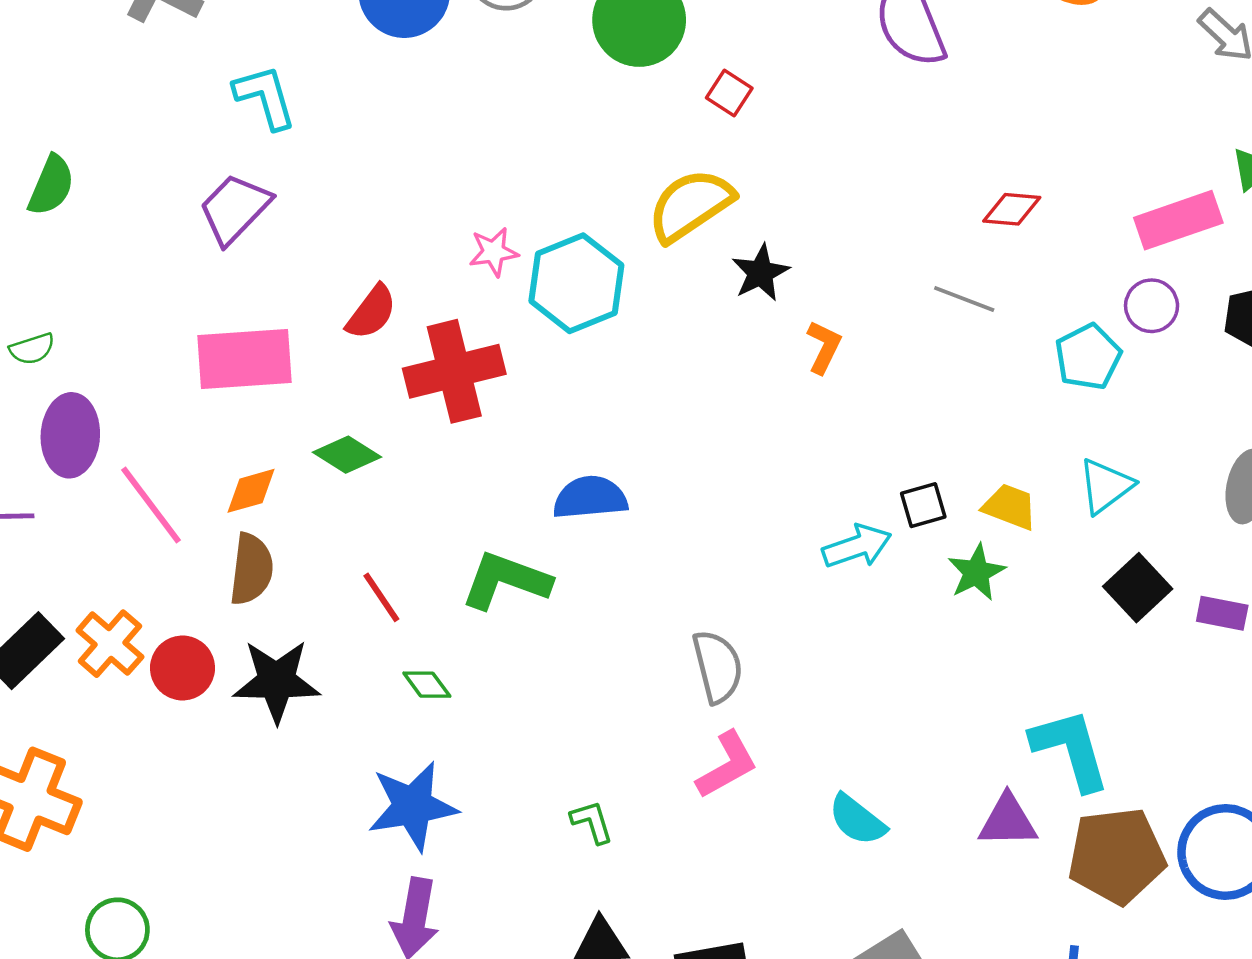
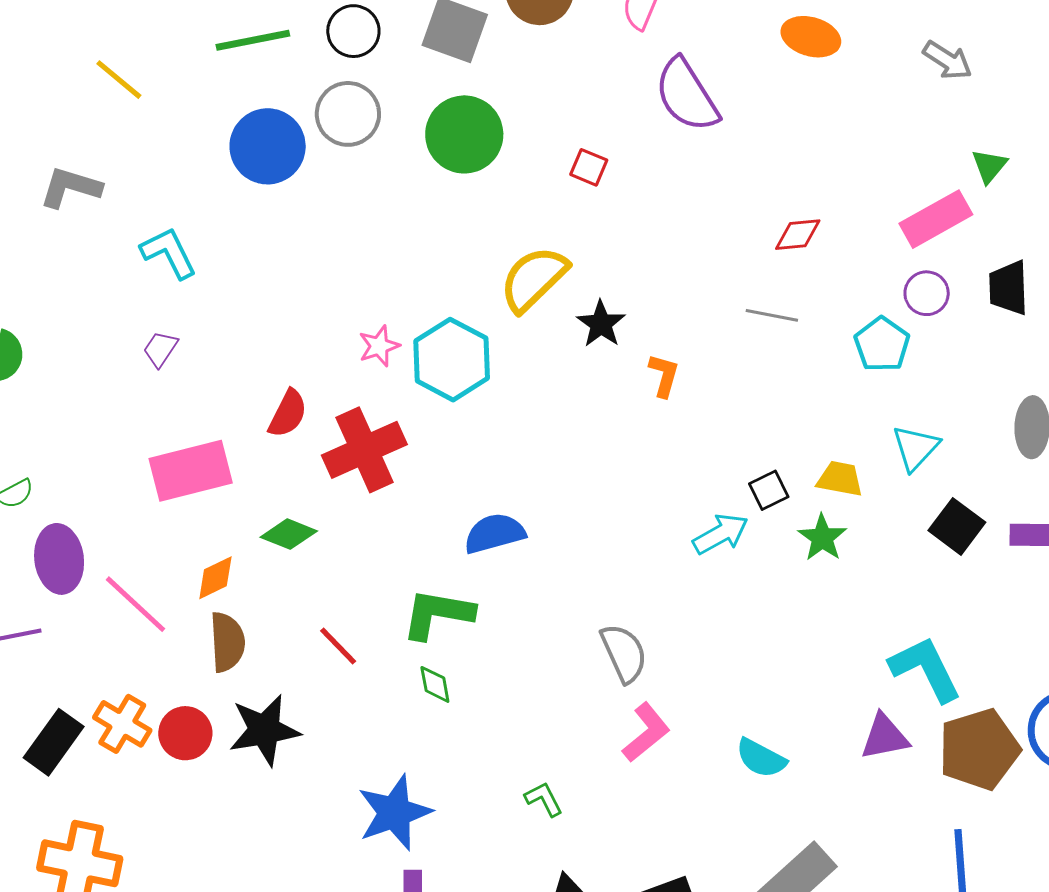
red square: (729, 93) -> (589, 167), moved
purple trapezoid: (235, 209) -> (160, 349), size x0.6
green diamond: (427, 685) -> (435, 684), moved, turned 36

